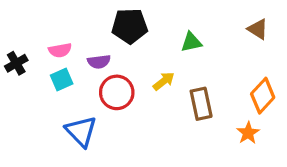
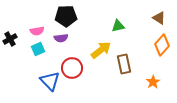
black pentagon: (130, 26) -> (66, 16), moved
yellow arrow: (164, 81) -> (101, 50), size x1.5
red circle: (117, 92) -> (72, 68), moved
orange diamond: (263, 96) -> (162, 45), moved

